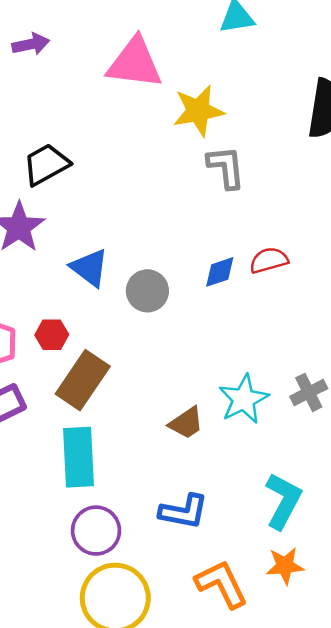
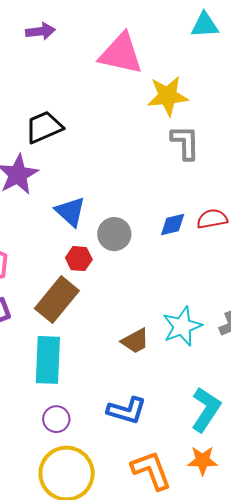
red hexagon: (52, 335) -> (79, 259), moved
purple circle: (96, 531) -> (56, 419), size x0.7

